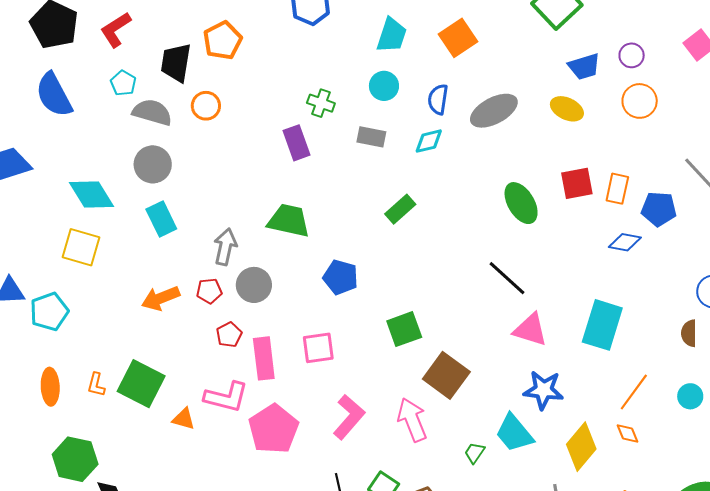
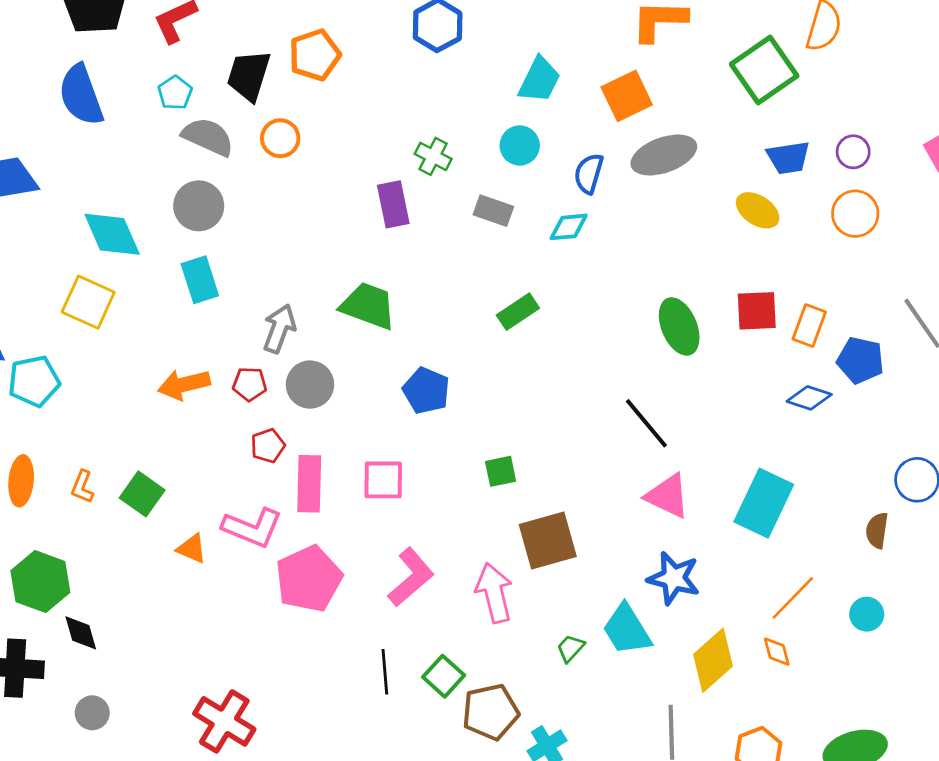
gray ellipse: (494, 111) -> (664, 155), moved
green square: (404, 329) -> (501, 471), size x0.7
brown square: (446, 375) -> (548, 541), turned 30
green square: (141, 384) -> (142, 494), size x0.7

